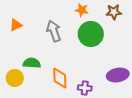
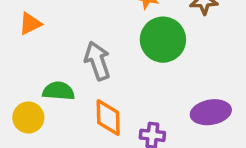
gray arrow: (54, 31) -> (97, 61), moved

